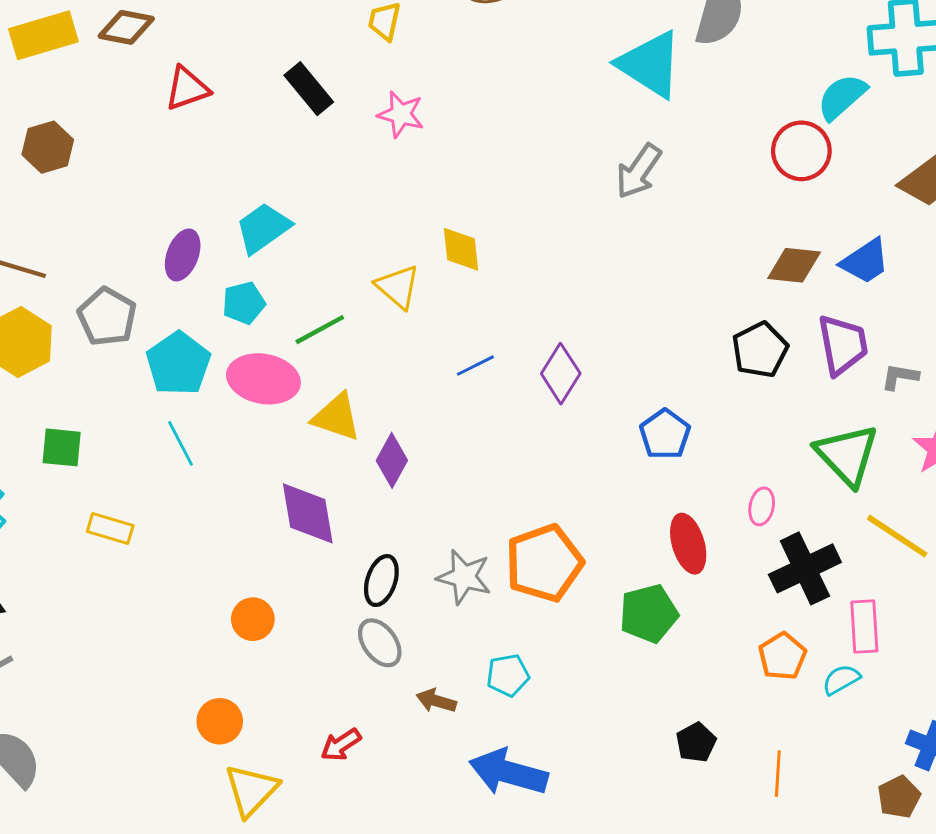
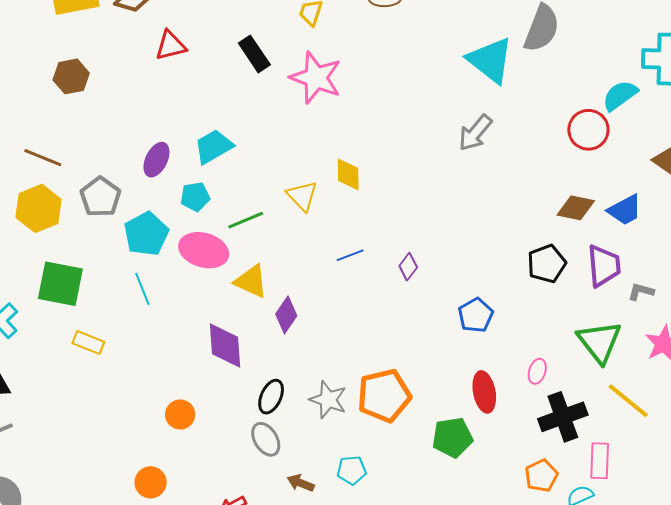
pink star: (401, 114) -> (316, 78), size x1.6
purple diamond: (561, 374) -> (408, 267), size x0.7
green square: (62, 447) -> (60, 284), size x1.6

